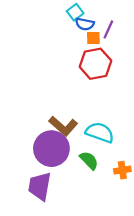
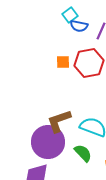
orange square: (93, 38) -> (63, 62), moved
brown L-shape: (63, 126) -> (59, 121), turned 120

